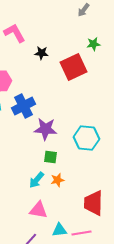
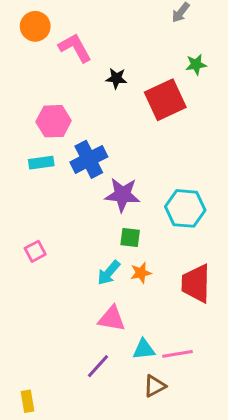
red trapezoid: (93, 203) -> (196, 283), moved

